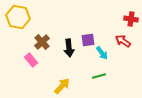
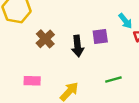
cyan arrow: (102, 53) -> (125, 21), moved
pink rectangle: (31, 60) -> (32, 81), moved, turned -48

